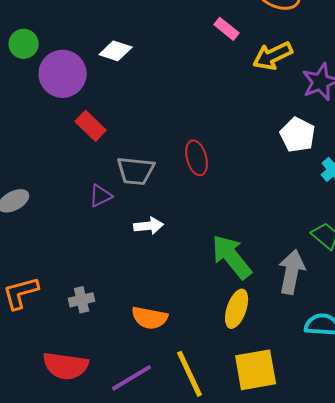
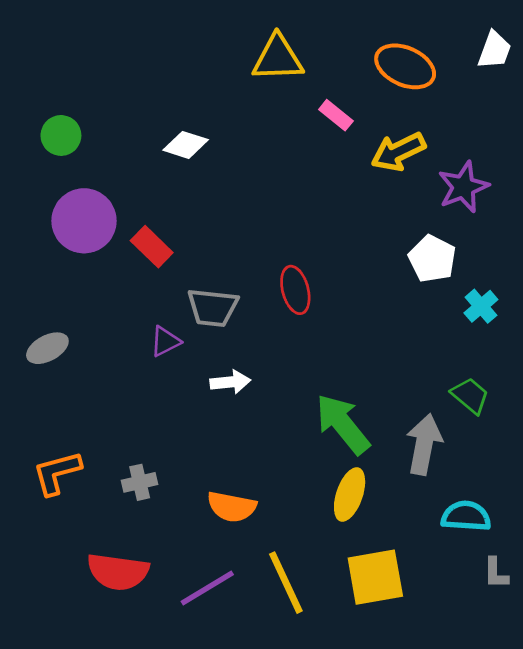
purple circle: (63, 74) -> (84, 221), moved

